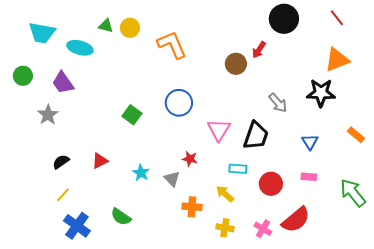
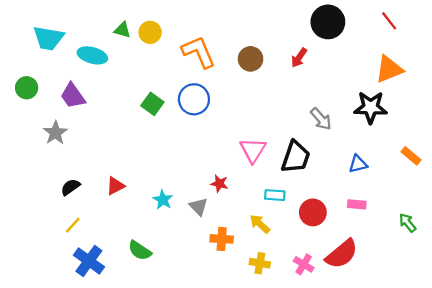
brown circle: (236, 64) -> (251, 59), moved
blue circle: (179, 103) -> (194, 99), moved
green square: (132, 115) -> (152, 104), moved
blue triangle: (310, 142) -> (358, 164), turned 48
green arrow: (353, 193) -> (408, 223), size x0.6

